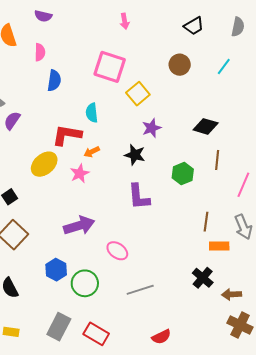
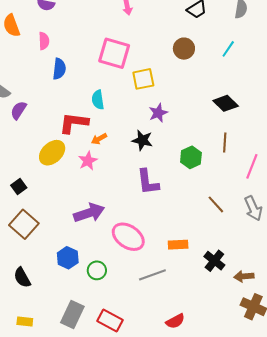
yellow square: (138, 94) -> (143, 79), turned 30
black diamond: (206, 126) -> (226, 103), moved, turned 30
brown line: (206, 222) -> (216, 204), turned -48
orange rectangle: (219, 246) -> (178, 245), moved
pink ellipse: (117, 251) -> (128, 237), size x1.5
green circle: (85, 283) -> (97, 270), size x0.7

